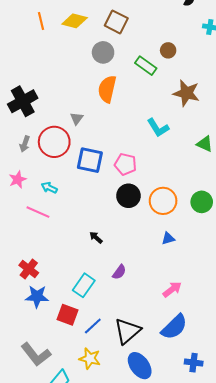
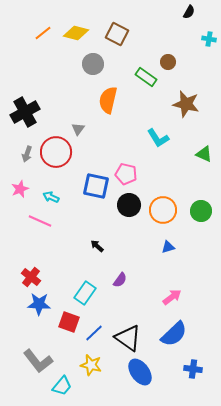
orange line: (41, 21) -> (43, 33), turned 66
gray circle: (103, 52) -> (93, 64), moved
blue square: (90, 160) -> (96, 186), moved
black triangle: (127, 331) -> (128, 338), turned -44

